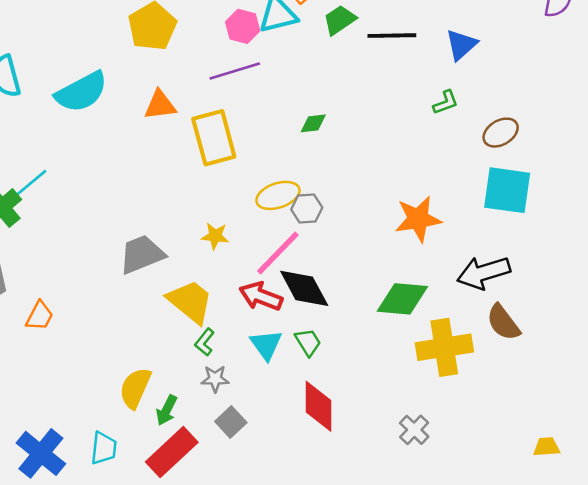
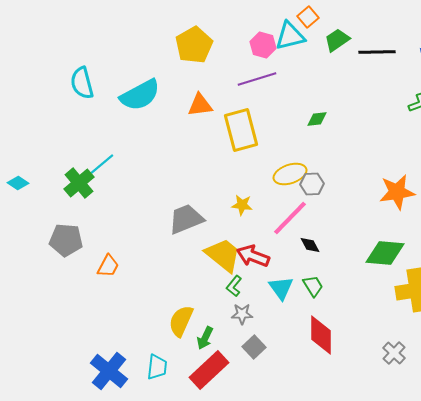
black diamond: (304, 288) -> (310, 245), size x0.5
red arrow: (261, 296) -> (253, 256), moved

